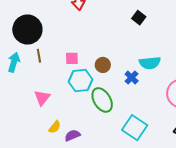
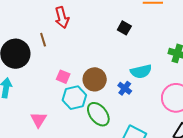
brown line: (39, 56) -> (43, 40), moved
pink square: (72, 58) -> (63, 77), turned 32
brown circle: (103, 65) -> (95, 79), size x1.5

